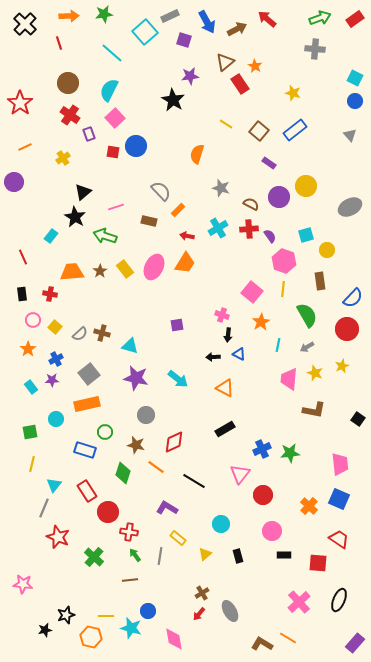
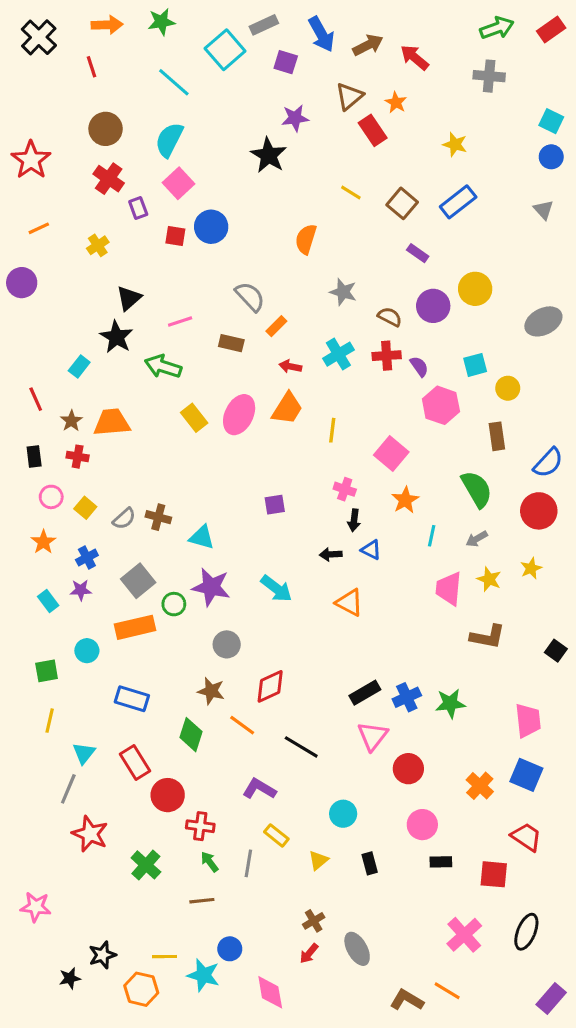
red arrow: (267, 19) -> (415, 57), moved
brown star: (100, 271) -> (71, 421), moved
yellow line: (283, 289) -> (332, 430), moved
black rectangle: (225, 429) -> (365, 693), moved
green circle: (105, 432) -> (174, 604), moved

